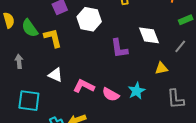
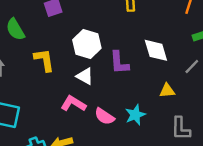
white hexagon: (89, 19) -> (87, 44), moved
yellow L-shape: (53, 38) -> (44, 60), moved
white triangle: (55, 75) -> (85, 76), moved

